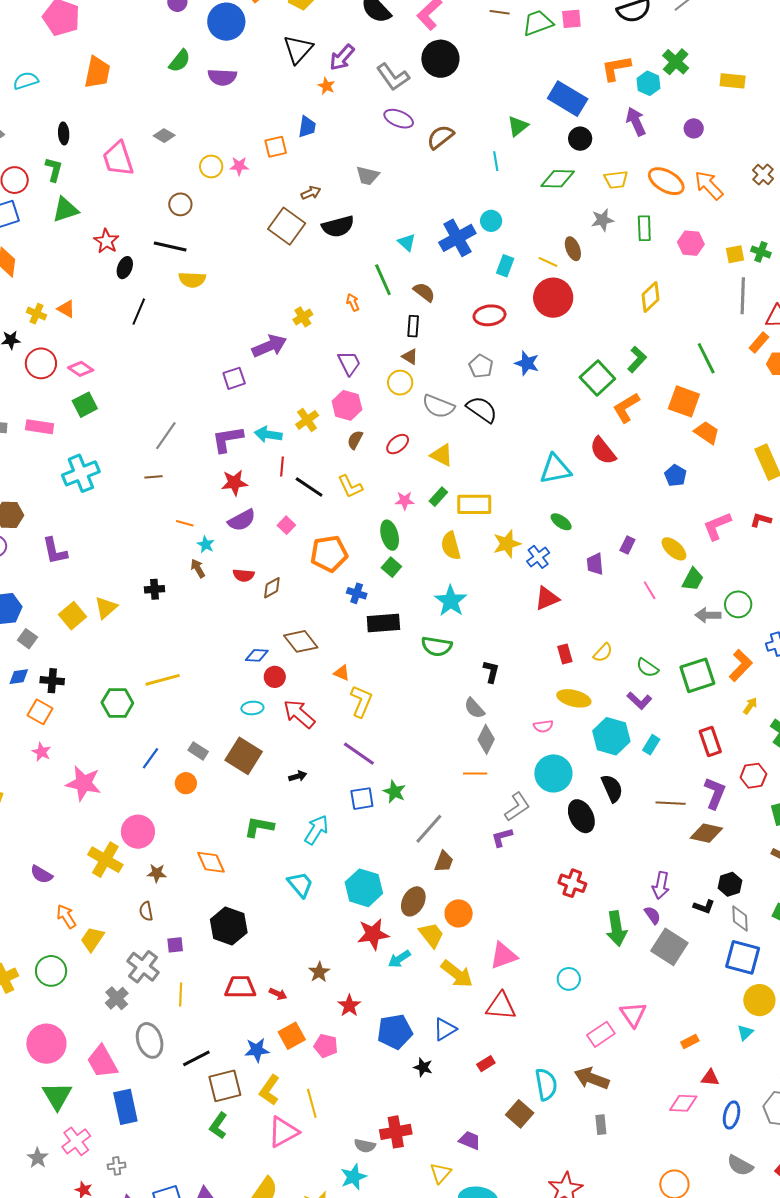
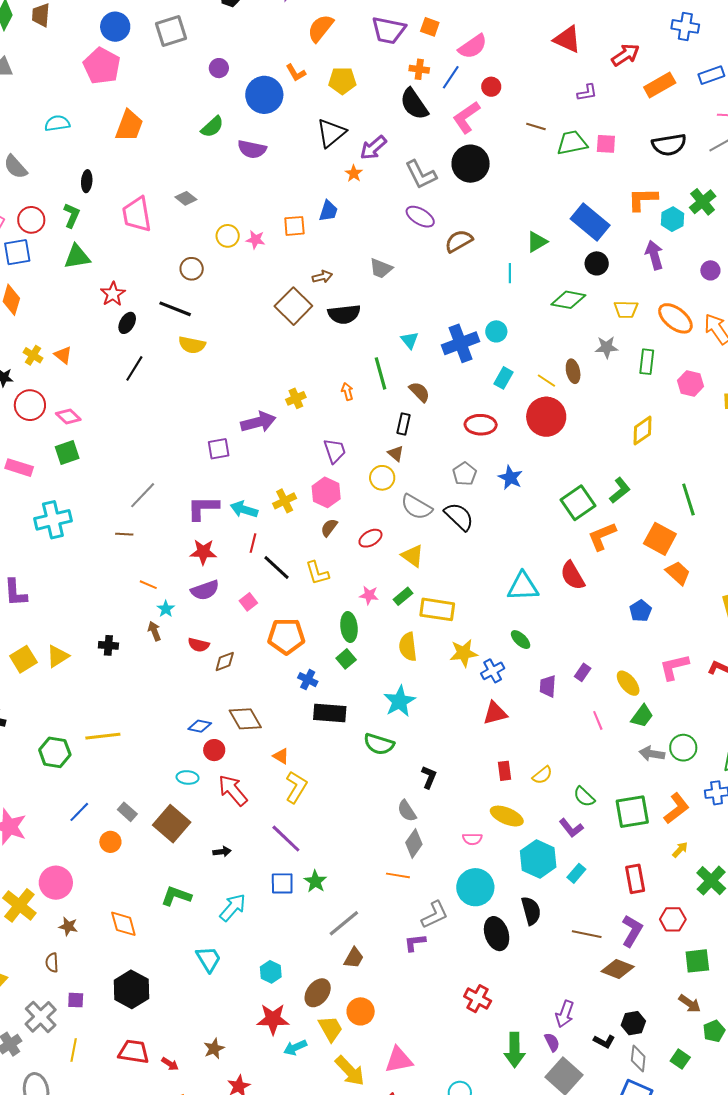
cyan hexagon: (364, 888) -> (271, 972), size x0.6

